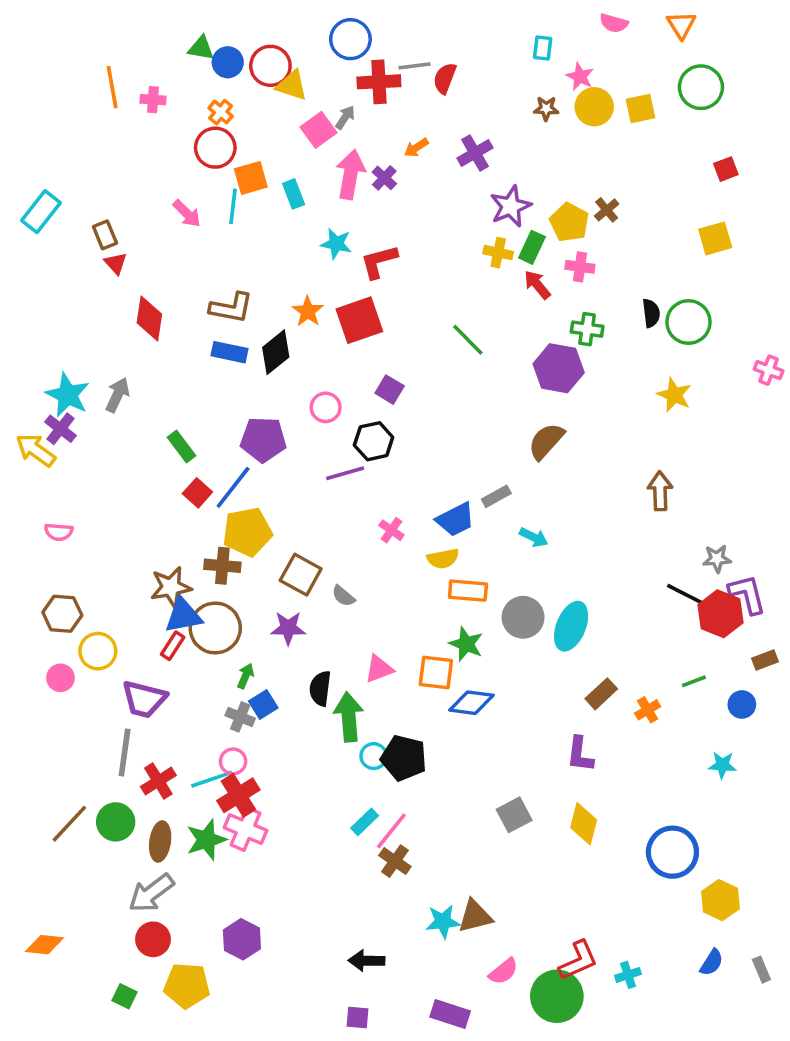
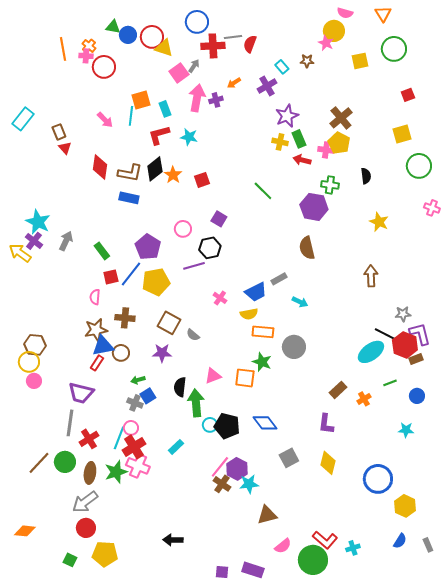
cyan rectangle: (543, 48) -> (282, 67), moved, turned -48
yellow circle: (594, 107) -> (334, 31), moved
orange cross: (221, 112) -> (89, 46), moved
red circle: (215, 148) -> (104, 67), moved
purple cross: (384, 178) -> (216, 100), turned 32
brown cross: (607, 210) -> (341, 118), size x1.6
yellow pentagon: (569, 222) -> (339, 143), moved
green rectangle: (532, 247) -> (299, 139), turned -48
red L-shape: (379, 262) -> (159, 135), moved
red arrow: (537, 285) -> (302, 160), turned -36
red diamond: (149, 318) -> (100, 167), moved
red square: (359, 320) -> (202, 180), size x0.6
green circle: (688, 322) -> (419, 166), moved
black diamond: (276, 352) -> (155, 169), moved
gray arrow: (117, 395) -> (66, 241), moved
purple pentagon: (263, 439) -> (148, 247), turned 30
brown semicircle: (546, 441) -> (307, 248), turned -55
red square: (197, 493) -> (111, 277), turned 35
pink semicircle: (59, 532) -> (95, 297), moved, turned 91
yellow pentagon: (247, 532) -> (156, 282), moved
cyan ellipse: (571, 626) -> (371, 352), moved, turned 32
brown circle: (215, 628) -> (121, 353), size x0.6
yellow circle: (98, 651) -> (29, 362), moved
brown rectangle: (765, 660) -> (416, 359), moved
green arrow: (246, 676) -> (138, 380), turned -128
blue diamond: (471, 703) -> (265, 423), moved, turned 45
cyan line: (212, 779) -> (119, 438), turned -50
cyan rectangle: (365, 822) -> (176, 447), moved
cyan star: (443, 922) -> (249, 484), moved
purple hexagon: (242, 939) -> (237, 469), moved
black arrow: (366, 961) -> (173, 540), moved
red L-shape: (578, 961) -> (325, 540), turned 65
purple square: (358, 1018) -> (222, 572), moved

